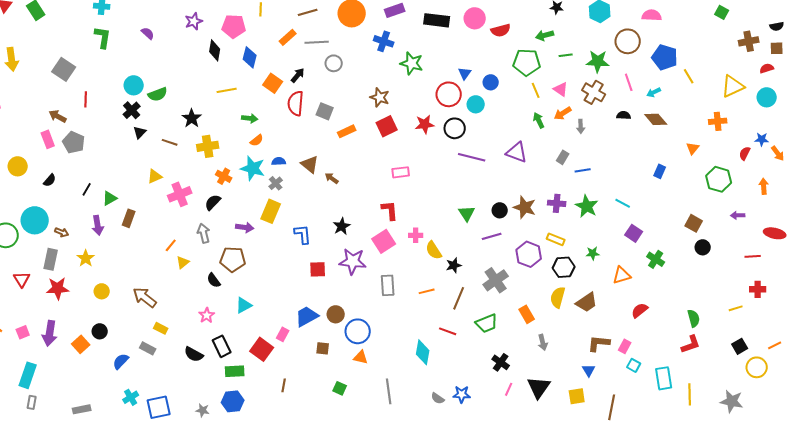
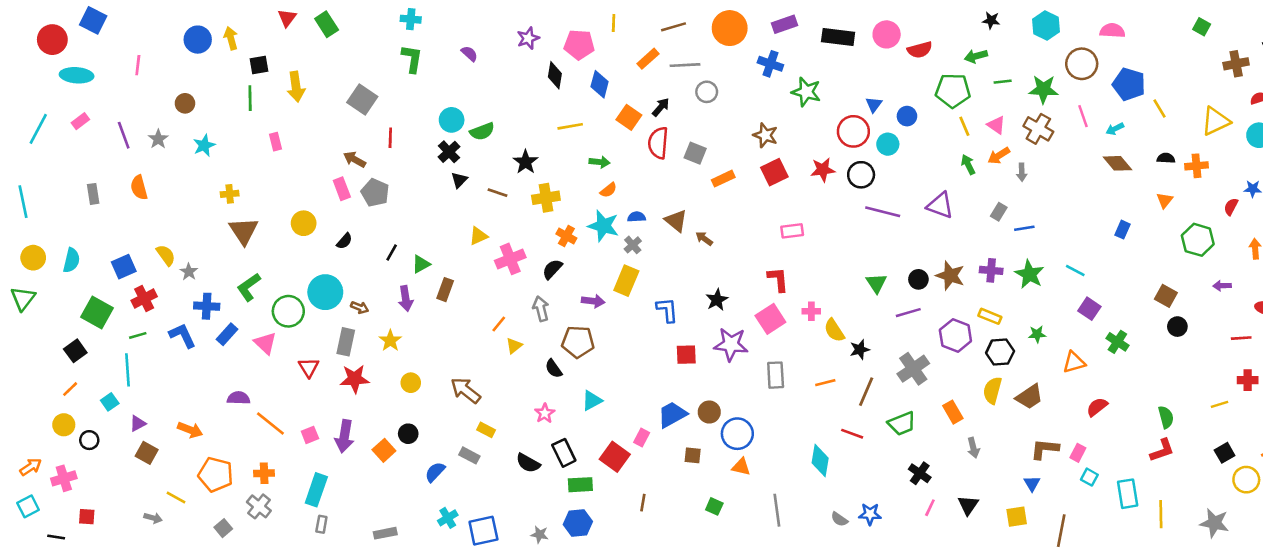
black semicircle: (624, 115) -> (1166, 158), moved
black triangle: (539, 387) -> (968, 505), size x0.7

